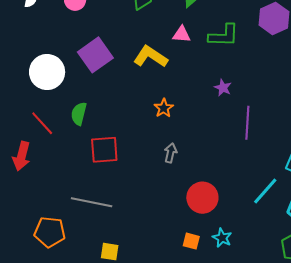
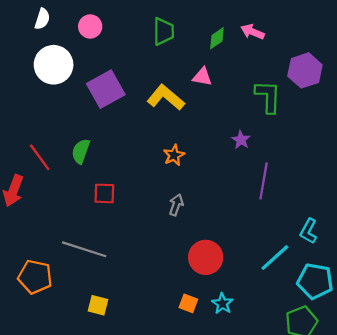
green L-shape: (224, 36) -> (268, 97), moved, turned -96
white circle: (47, 72) -> (54, 65), moved
red square: (104, 150) -> (104, 193), size x0.7

